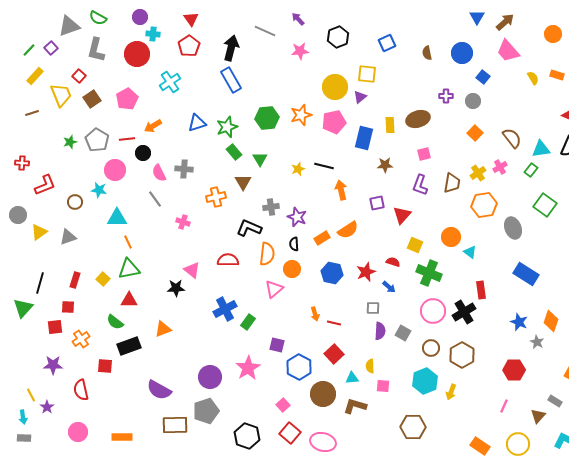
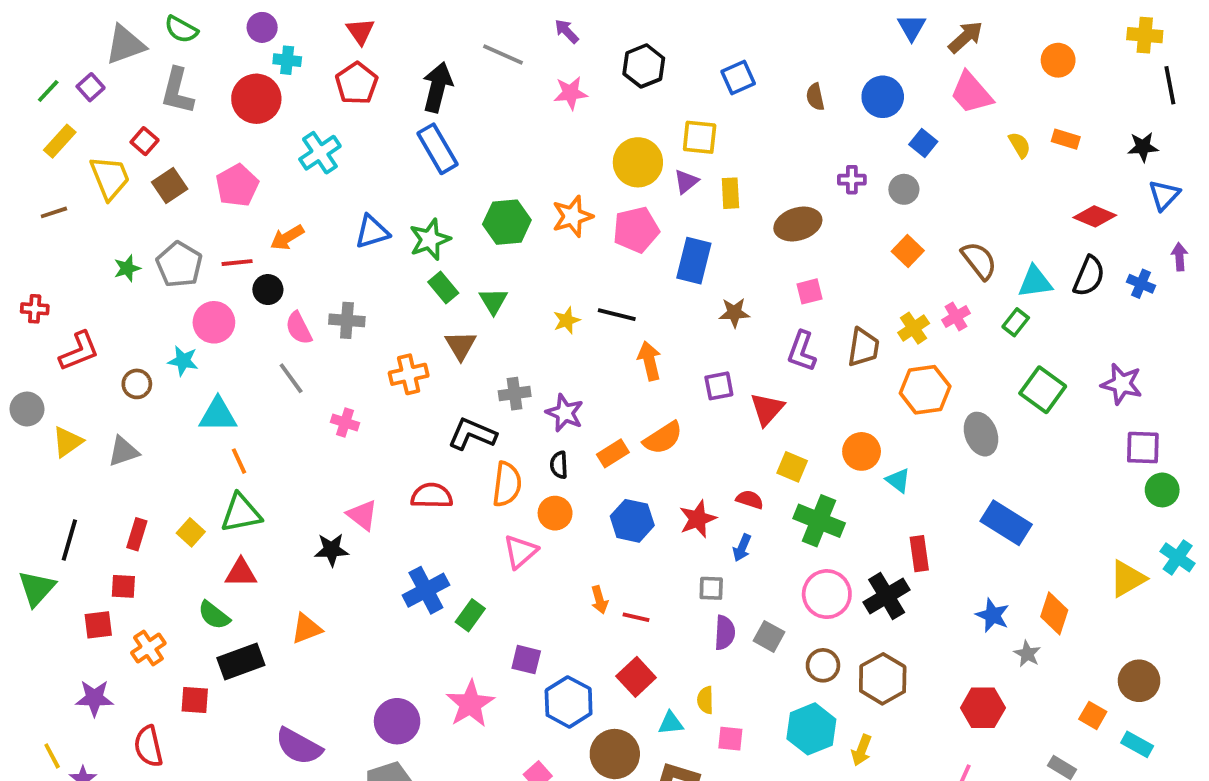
yellow rectangle: (390, 125) -> (730, 193), moved
blue arrow: (389, 287) -> (742, 548), turned 72

